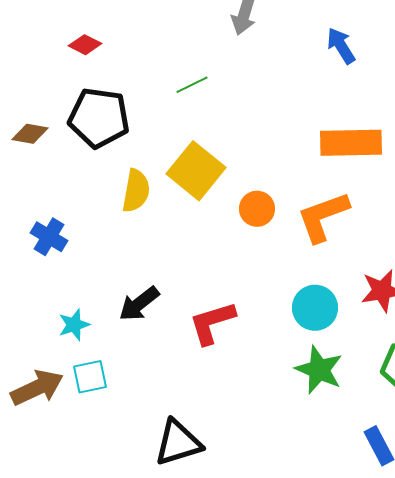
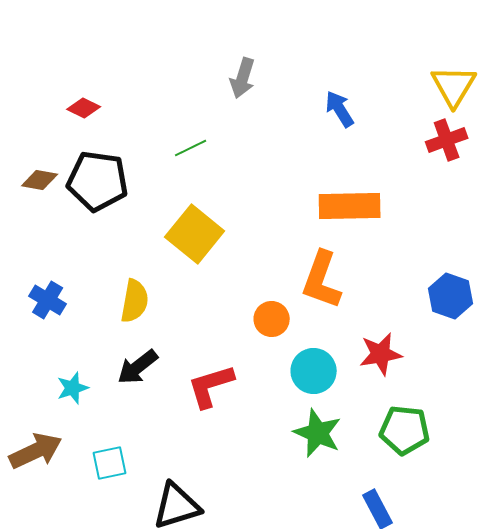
brown diamond: (30, 134) -> (40, 180), moved
yellow semicircle: (136, 191) -> (135, 301), moved
orange circle: (257, 209) -> (272, 319), moved
orange L-shape: (323, 217) -> (322, 280), turned -50
cyan square: (90, 377) -> (110, 463), moved

